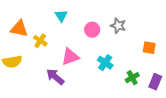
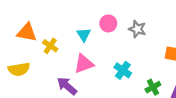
cyan triangle: (61, 16) -> (84, 35), moved
pink circle: (92, 30) -> (108, 23), moved

